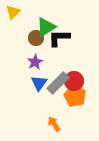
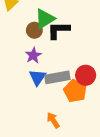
red circle: (74, 81) -> (86, 75), moved
gray rectangle: (58, 83) -> (57, 77), turned 35

